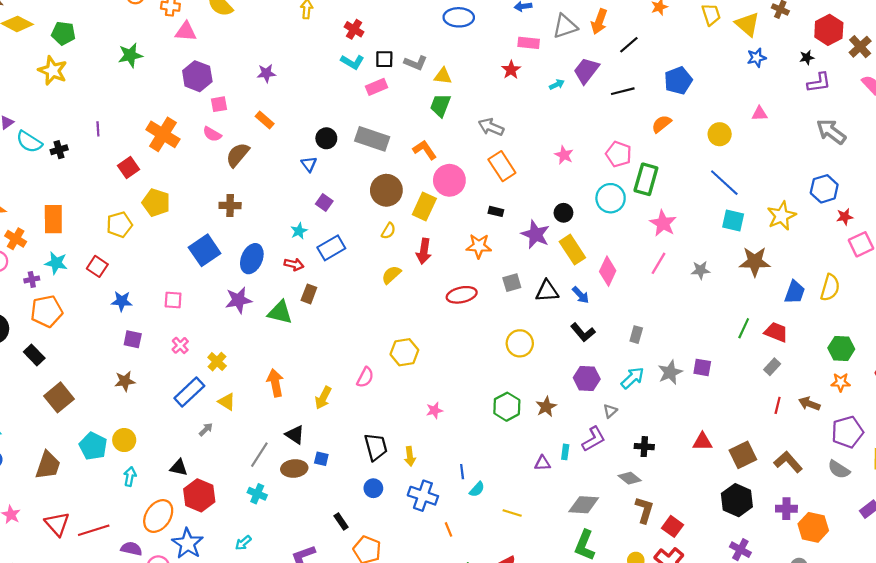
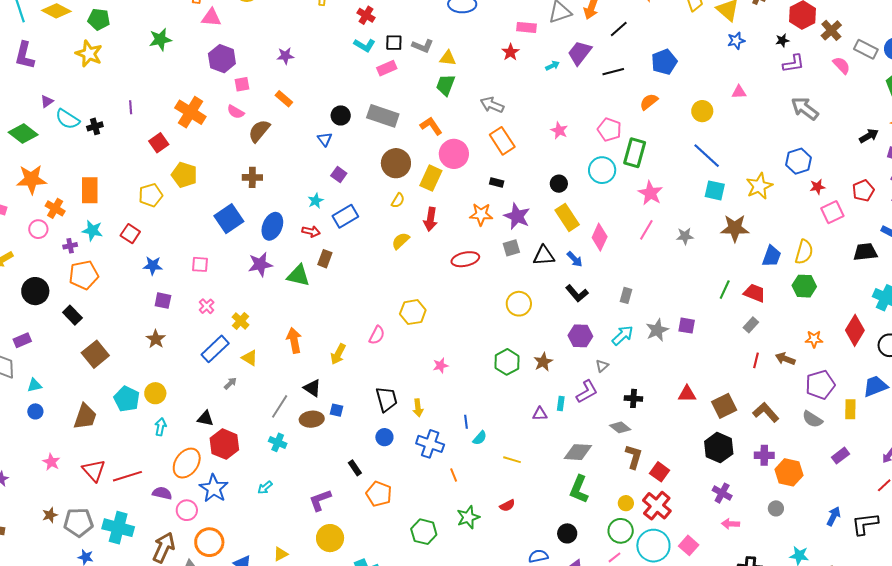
purple star: (535, 234) -> (517, 216), moved
green hexagon: (841, 349) -> (804, 286), moved
brown star: (125, 381) -> (156, 339), turned -30

